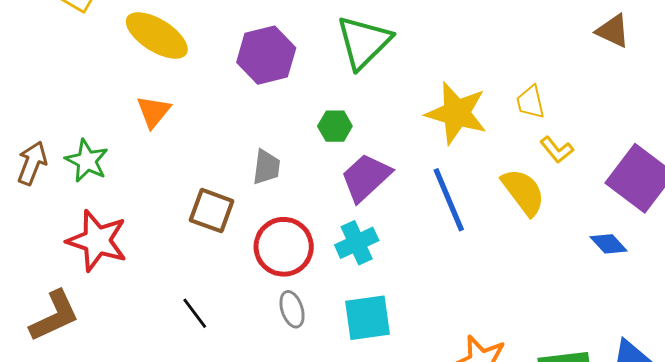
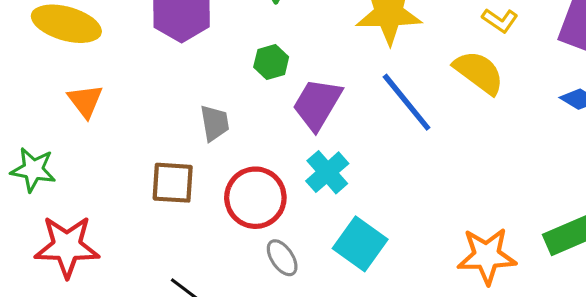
cyan square: (368, 318) -> (360, 244), turned -30

